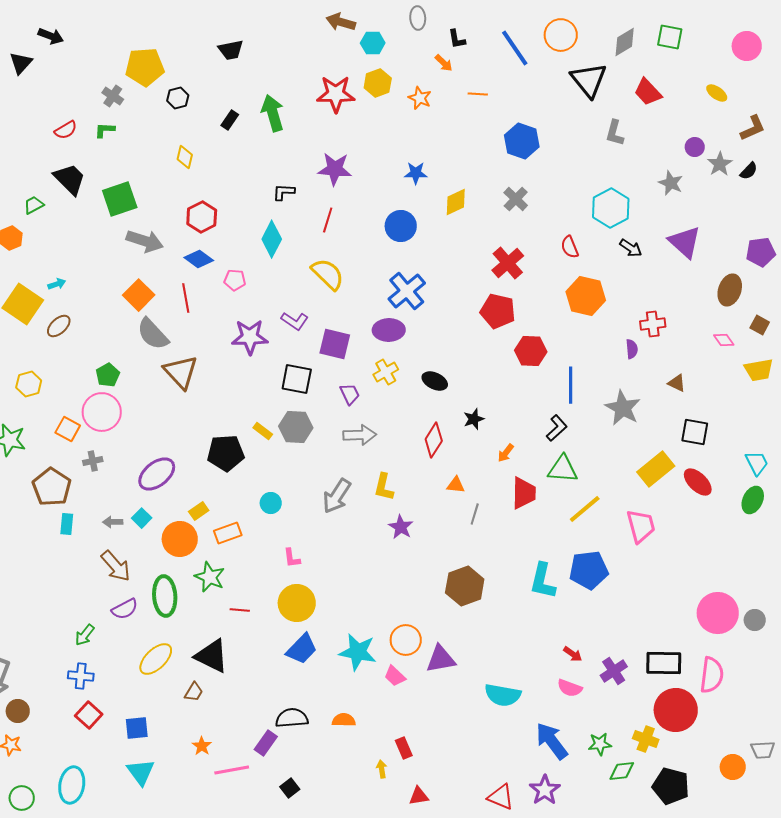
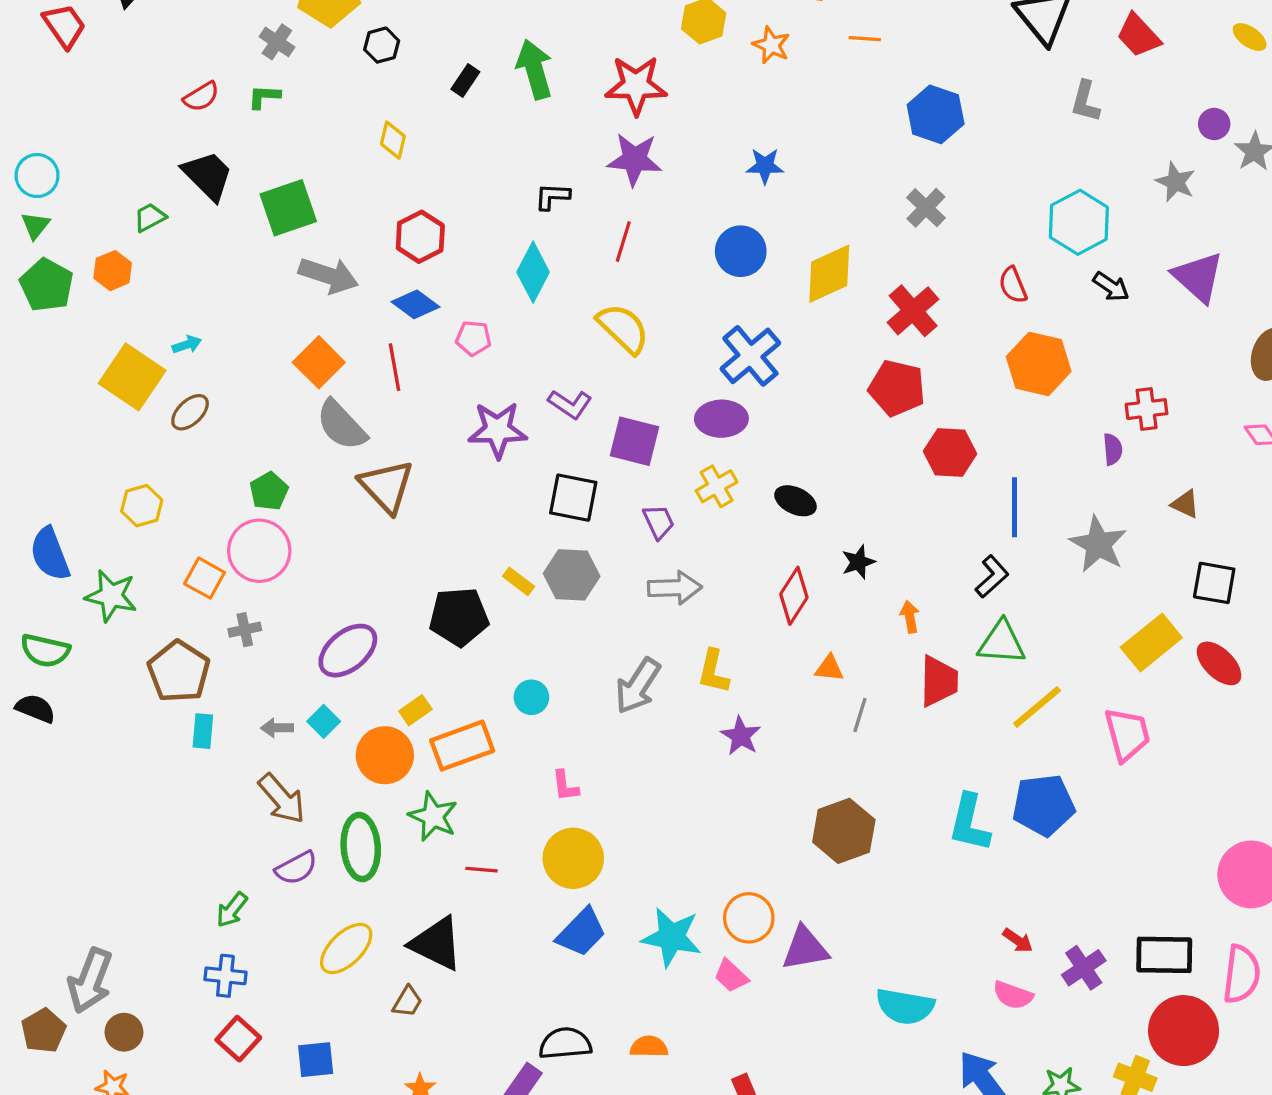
red star: (336, 94) -> (636, 85), moved
yellow diamond: (456, 202) -> (829, 274), moved, size x1.4
orange arrow: (506, 453) -> (910, 617), turned 132
orange rectangle: (228, 533) -> (462, 746), size x1.4

